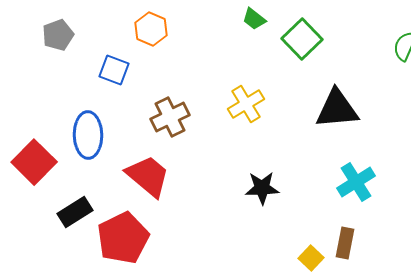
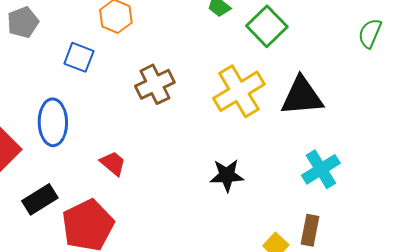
yellow cross: (246, 104) -> (239, 91), moved, size x1.4
brown cross: (170, 117) -> (155, 84), moved
red trapezoid: (148, 176) -> (113, 163), size x0.6

